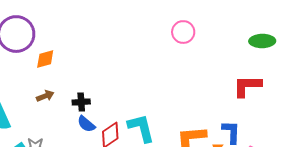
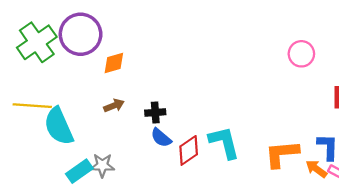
pink circle: (183, 32) -> (301, 54), moved

